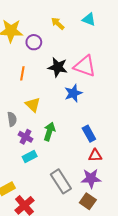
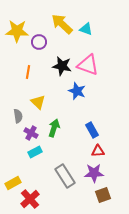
cyan triangle: (89, 19) -> (86, 29), moved
yellow arrow: (58, 24) -> (62, 24), size x1.6
blue star: (73, 93) -> (77, 91), turned -30
brown square: (88, 201) -> (103, 195), moved, turned 35

